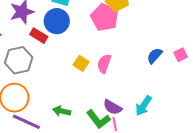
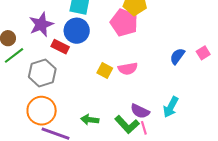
pink semicircle: (104, 64) -> (128, 69), turned -114

